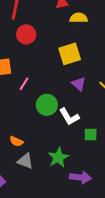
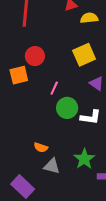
red circle: (26, 34) -> (35, 56), moved
pink line: (24, 84) -> (54, 88), moved
white L-shape: (69, 117) -> (91, 117), turned -45

